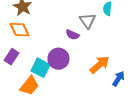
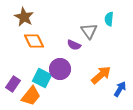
orange diamond: (19, 30) -> (34, 41), moved
purple rectangle: (11, 57) -> (13, 84), moved

